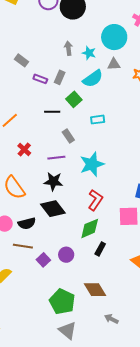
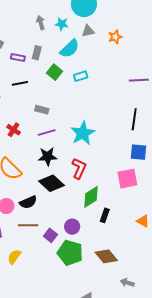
black line: (52, 112) -> (20, 83), moved
cyan rectangle: (98, 120) -> (81, 76), moved
gray rectangle: (68, 136) -> (42, 110), moved, turned -32
red L-shape: (95, 200) -> (79, 168), moved
green pentagon: (62, 302) -> (70, 253), moved

